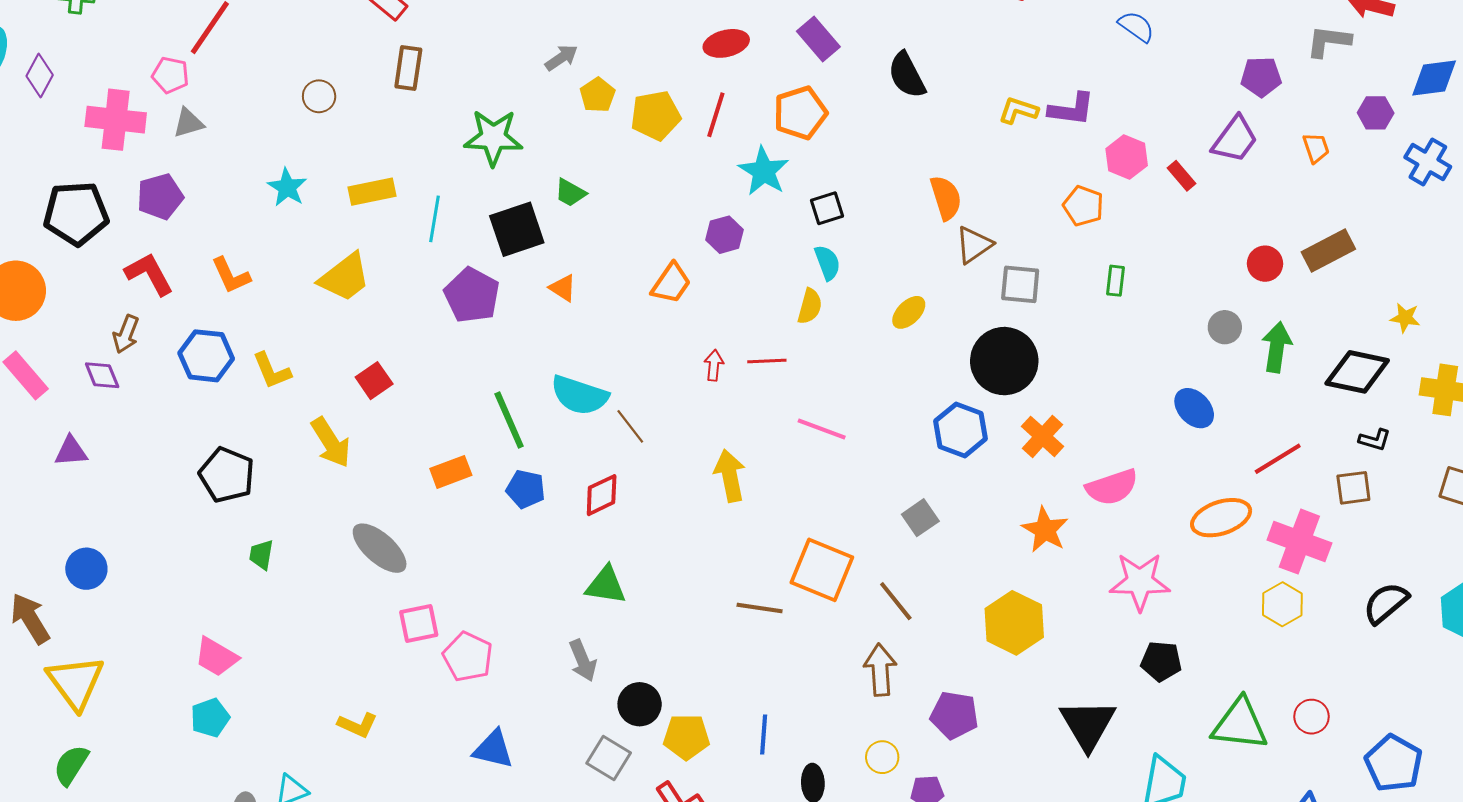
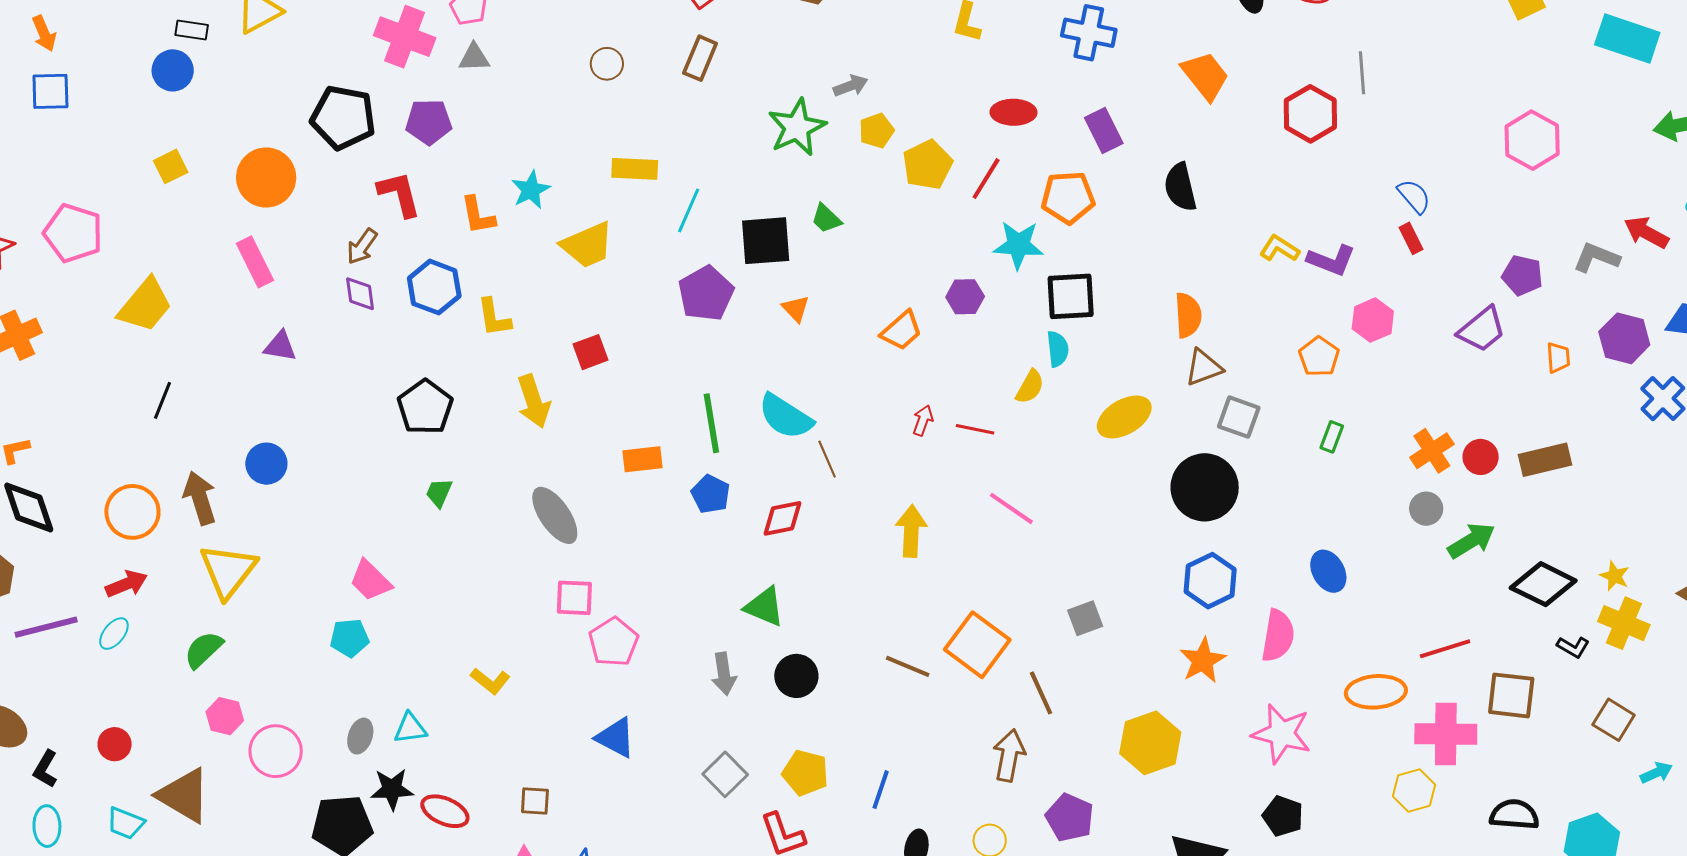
purple hexagon: (1376, 113) -> (1624, 338), size x1.4
yellow pentagon: (656, 115) -> (928, 165), turned -30
green star: (493, 138) -> (797, 127), moved, turned 30
cyan star: (764, 171) -> (1018, 245), turned 30
red rectangle: (1181, 176) -> (1411, 238), moved
cyan star: (287, 187) -> (531, 190), moved
black square: (827, 208) -> (1071, 296), size x1.6
yellow ellipse: (909, 312) -> (1124, 417), size x1.5
yellow star: (1405, 318) -> (1615, 576), moved
green arrow: (1277, 347) -> (1471, 541), turned 36
purple diamond: (102, 375) -> (360, 294), moved
blue ellipse: (1194, 408) -> (1328, 571), moved
blue hexagon: (961, 430) -> (1210, 581), moved
orange cross: (1043, 436) -> (1432, 451), moved
black L-shape: (1375, 440) -> (1573, 647), moved
pink semicircle: (1112, 487) -> (1278, 636), turned -76
brown square: (1353, 488) -> (1511, 695), size x1.4
pink cross: (1299, 542) -> (1446, 734), turned -34
black semicircle: (1386, 603) -> (1514, 815), turned 30
black circle: (640, 704) -> (796, 676), moved

